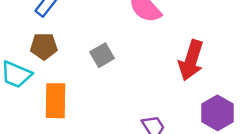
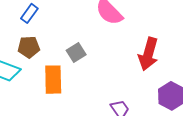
orange rectangle: (56, 101) -> (53, 80), moved

